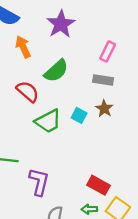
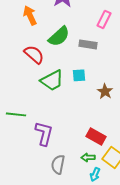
gray rectangle: (103, 80) -> (88, 44), moved
brown star: (104, 109) -> (105, 91), moved
cyan square: (79, 115) -> (79, 75), turned -32

